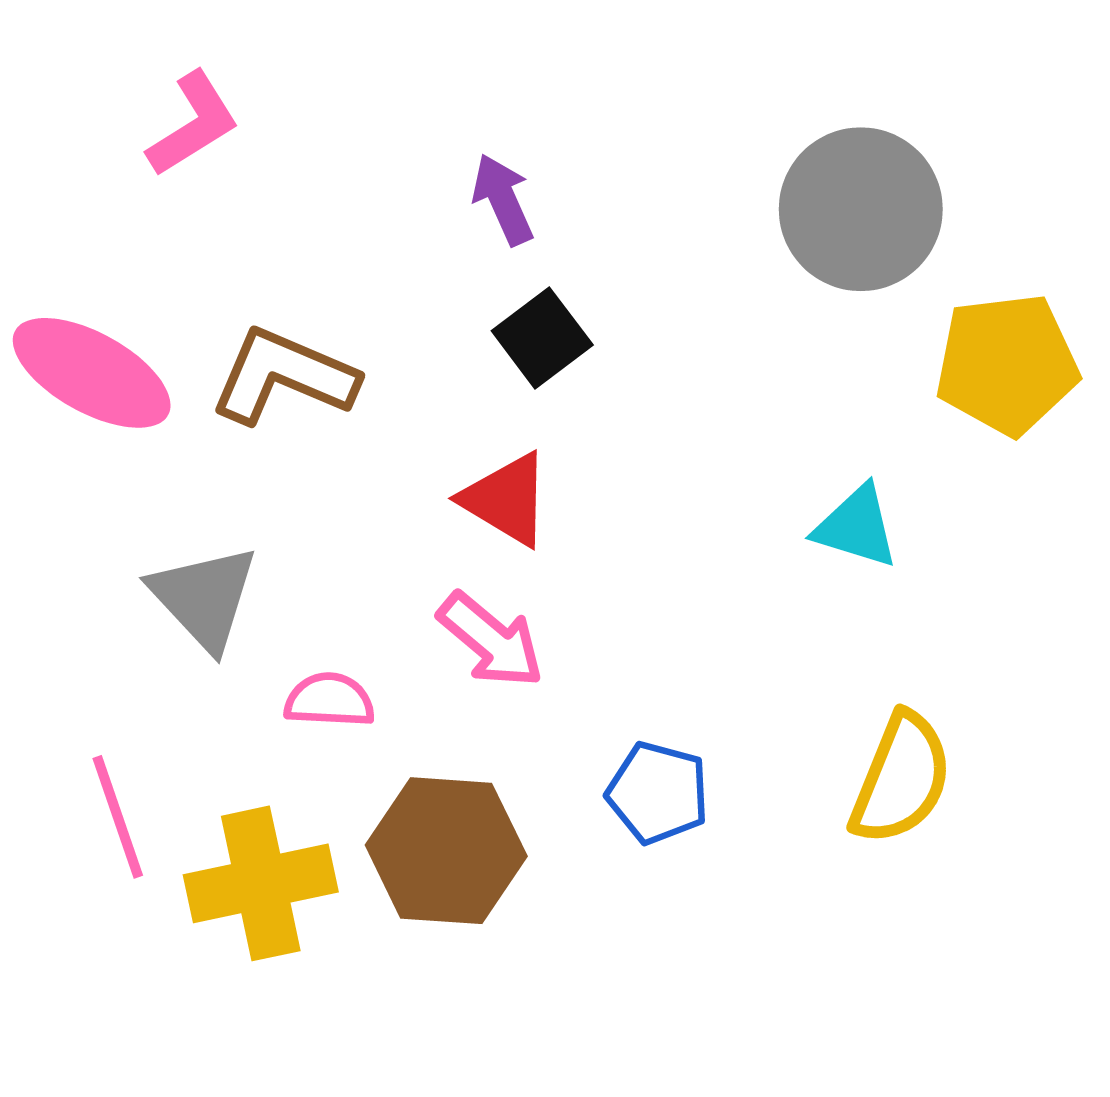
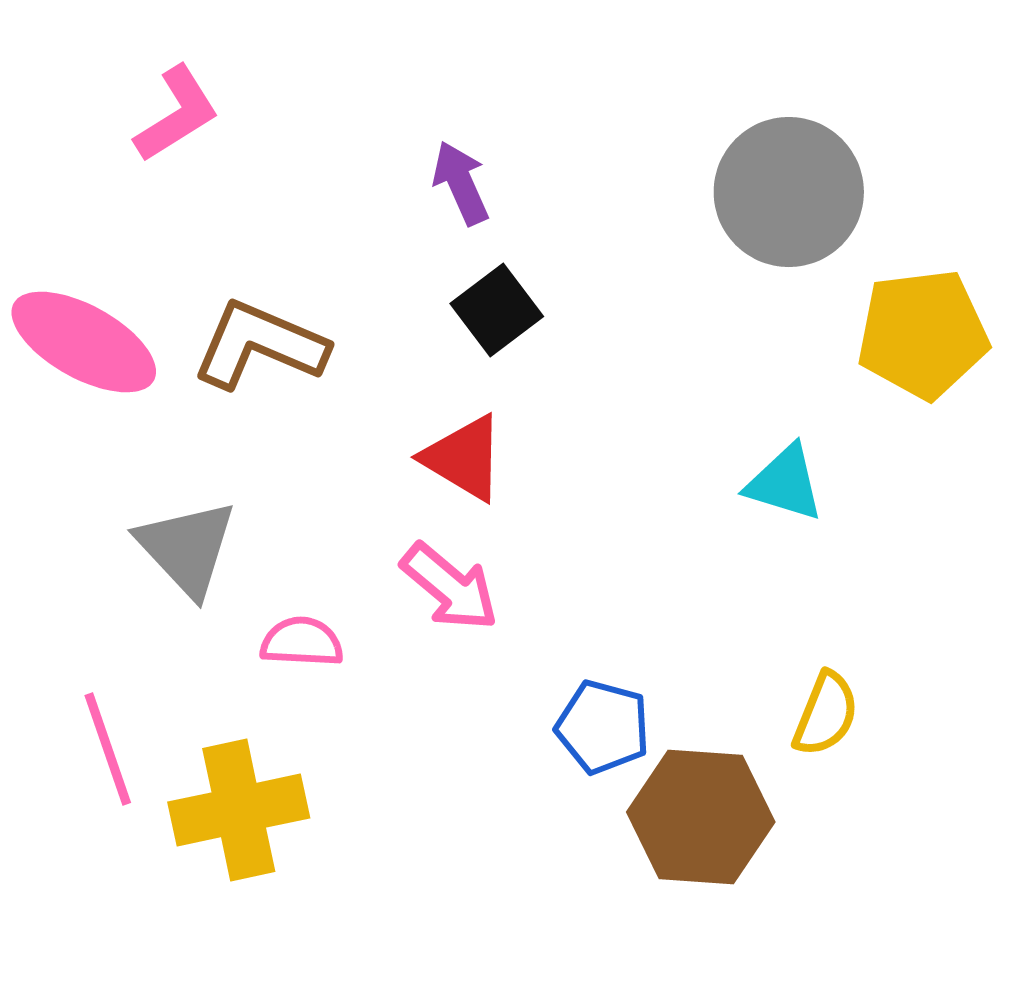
yellow semicircle: (901, 779) -> (826, 714), size x0.7
brown hexagon: (446, 851) -> (701, 817), moved

